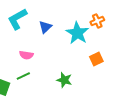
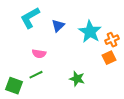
orange cross: (97, 21) -> (112, 40), moved

